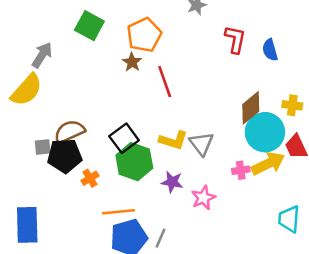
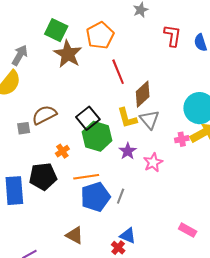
brown star: (132, 62) -> (68, 54), moved, size x1.8
brown diamond: (251, 108) -> (143, 94), moved
yellow L-shape: (173, 140) -> (127, 118), turned 60
black pentagon: (65, 156) -> (43, 176), moved
purple star: (172, 182) -> (128, 151), turned 30

